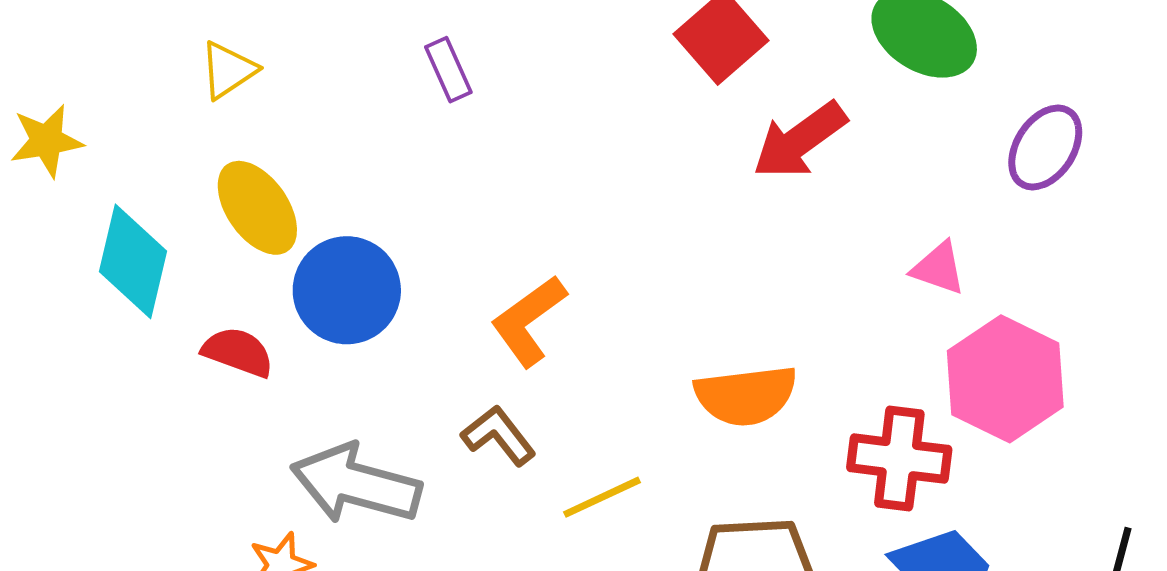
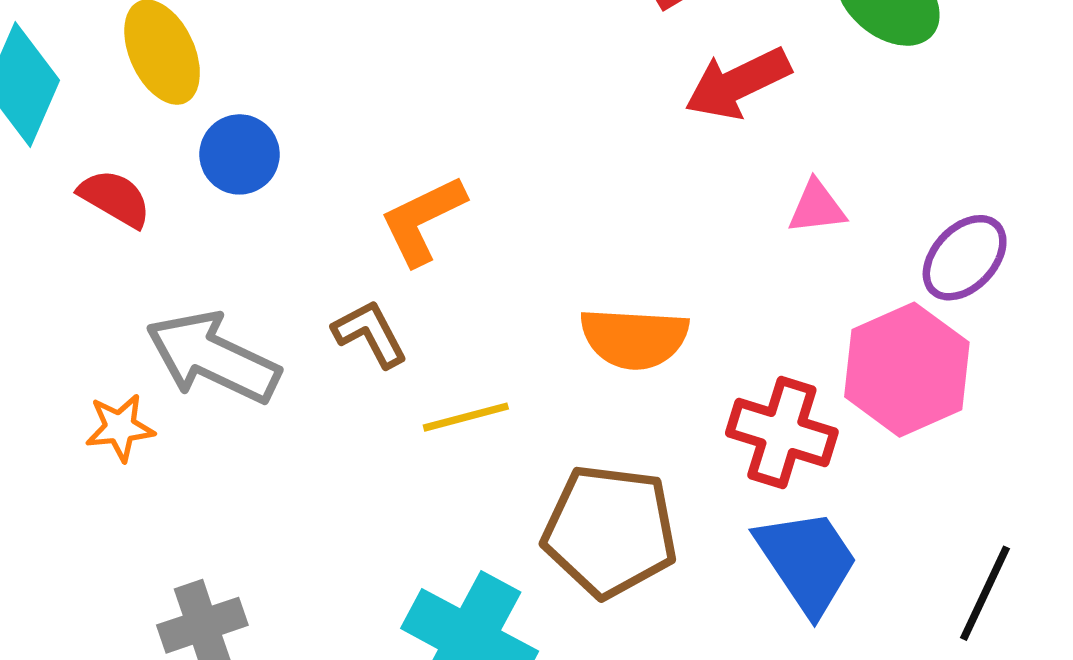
purple ellipse: (1045, 147) -> (965, 258), moved
pink triangle: (938, 268) -> (817, 207), moved, turned -36
blue circle: (347, 290) -> (240, 154), size x0.7

